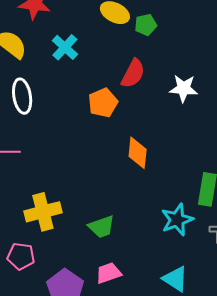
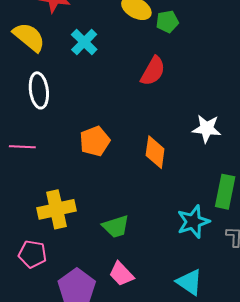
white star: (184, 88) -> (207, 129), moved
orange pentagon: (103, 103) -> (95, 141), moved
pink trapezoid: (108, 273) -> (121, 274), turned -116

